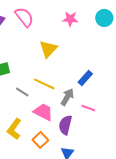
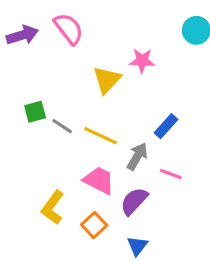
pink star: (70, 19) -> (142, 61), moved
gray line: (22, 92) -> (62, 126), moved
purple semicircle: (65, 125) -> (134, 201), turned 30

